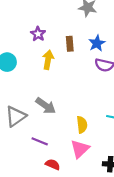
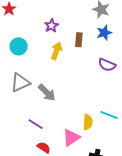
blue star: (97, 43) -> (104, 33), moved
gray triangle: (16, 116) -> (20, 83), moved
yellow semicircle: (82, 125) -> (88, 122), moved

